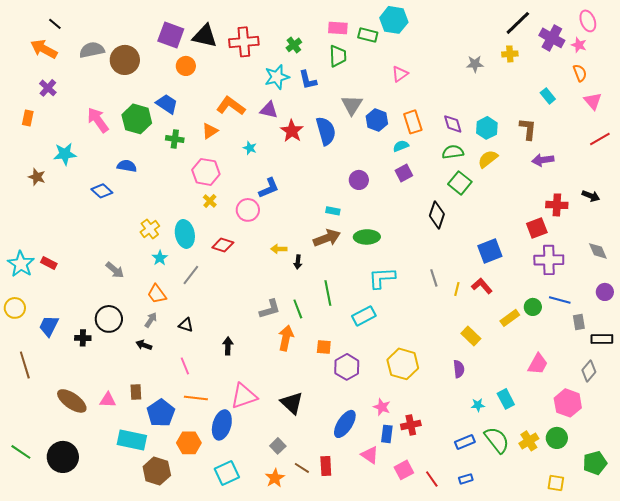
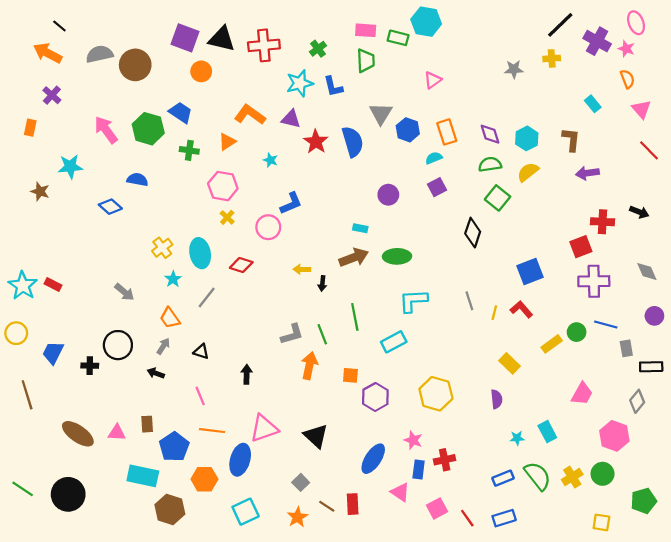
red line: (600, 139) -> (649, 150), turned 75
blue rectangle: (466, 479) -> (504, 518), size x1.5

